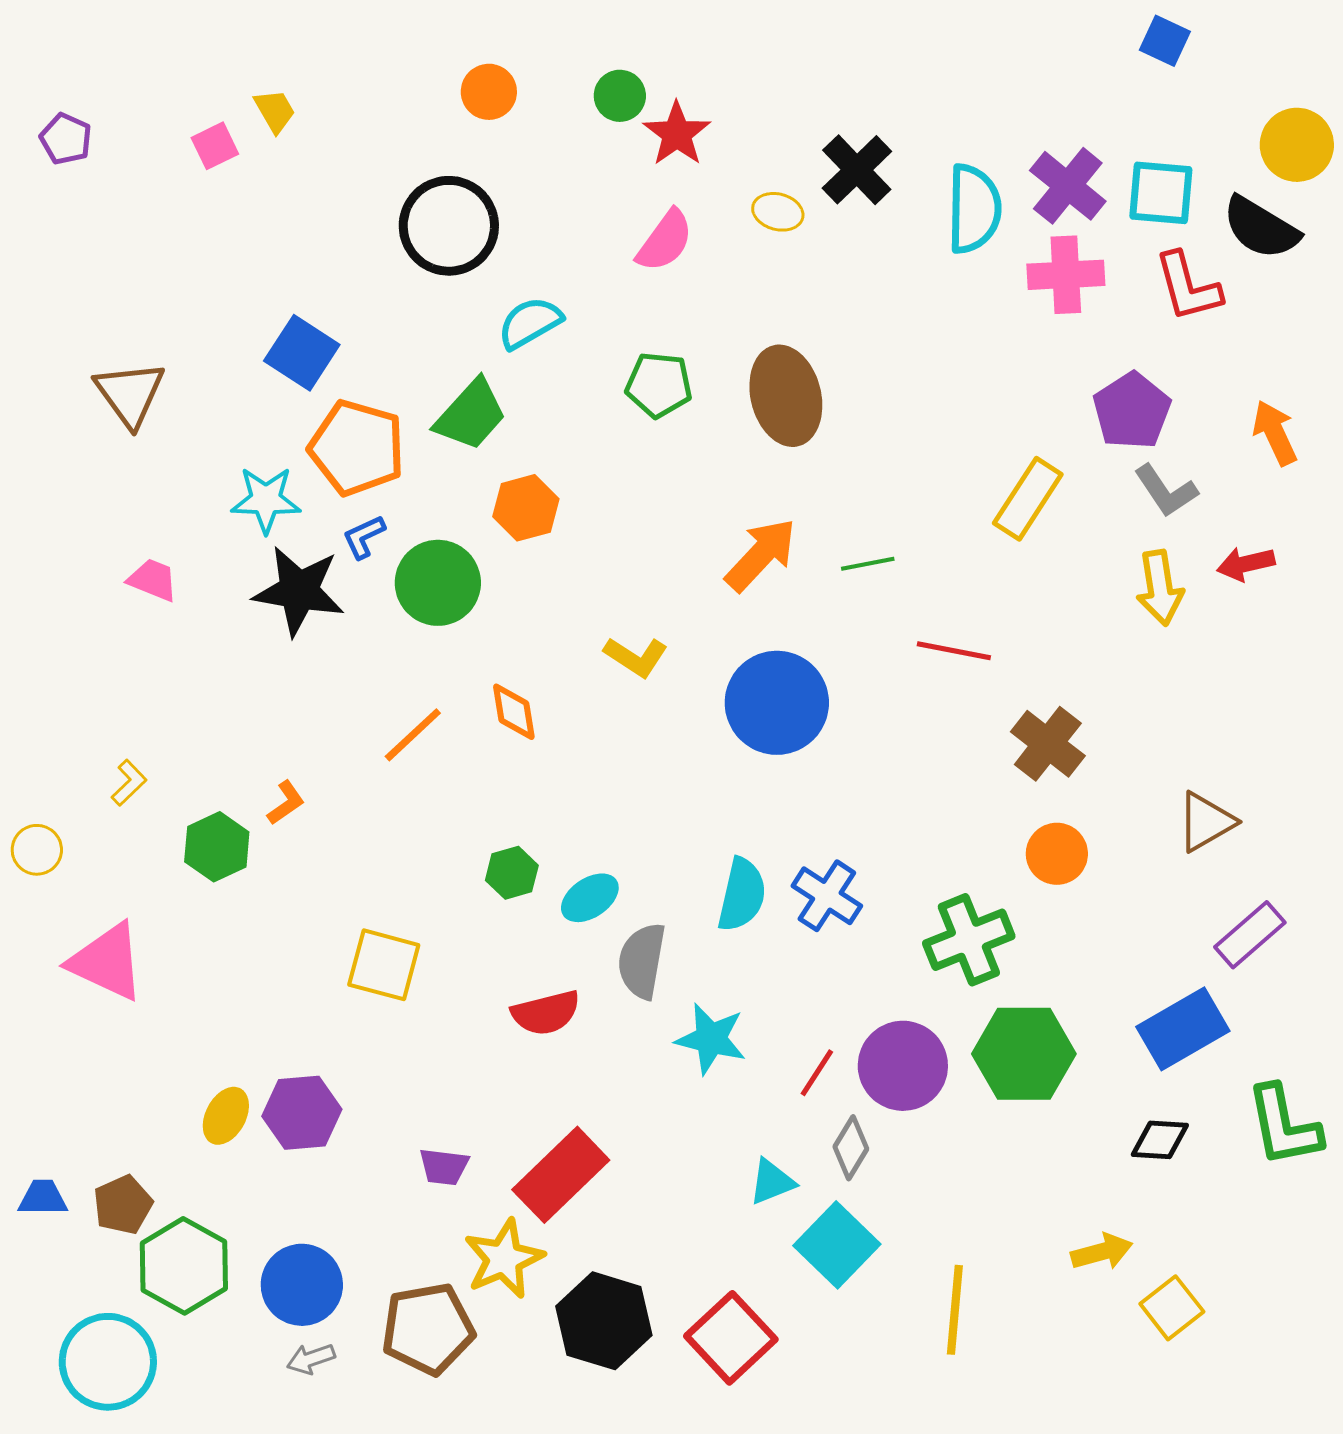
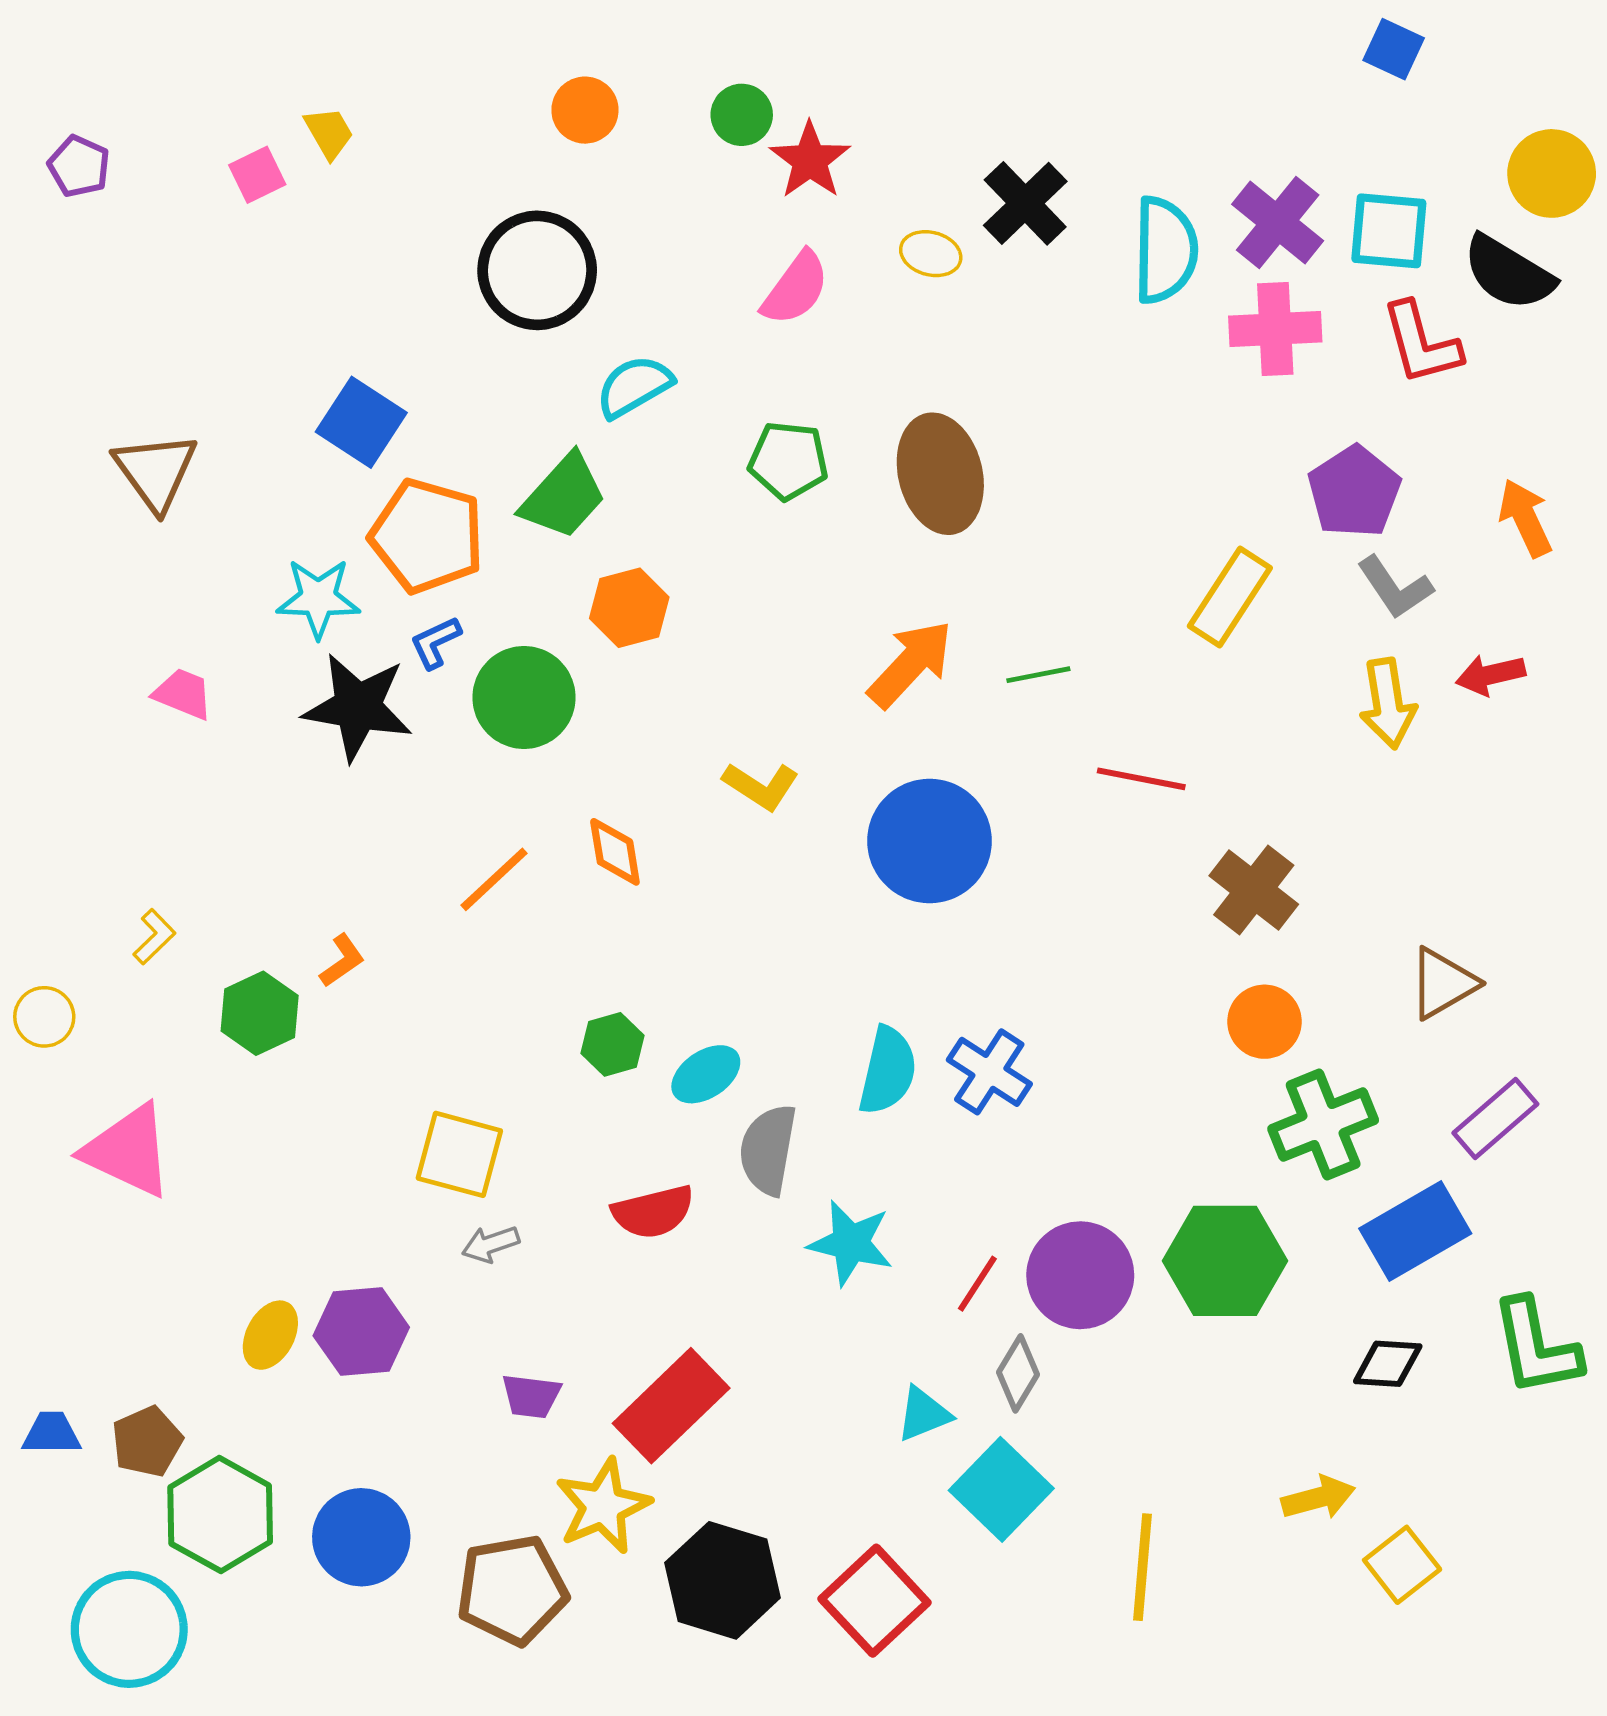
green cross: (969, 940) -> (1323, 1125), moved
gray arrow: (311, 1359) -> (490, 1244), moved

